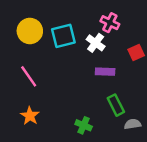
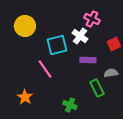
cyan square: (63, 36) -> (57, 45), moved
pink line: (29, 76) -> (45, 69), moved
gray semicircle: (133, 124) -> (111, 73), moved

